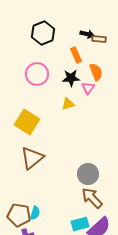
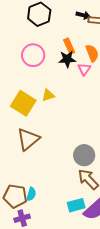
orange rectangle: (76, 55) -> (69, 46), moved
yellow triangle: (68, 104) -> (48, 95), moved

